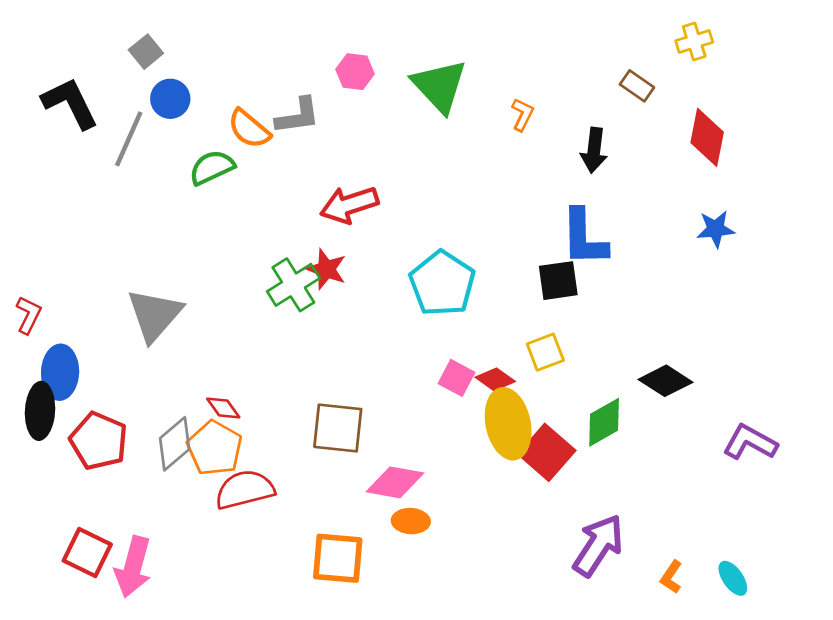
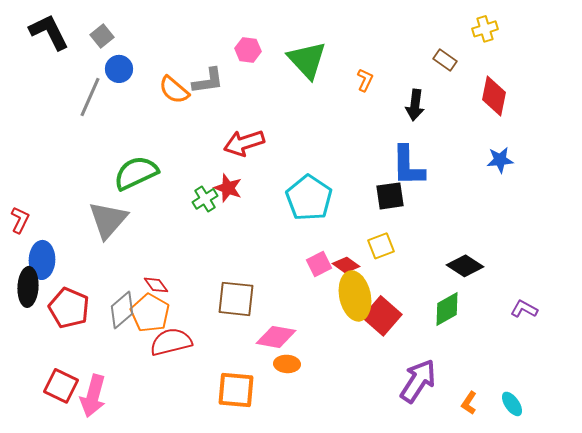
black L-shape: (70, 103) -> (49, 32), moved
green semicircle: (212, 167) -> (136, 173), moved, size x1.4
green cross: (293, 285) -> (205, 199), size x0.7
pink square: (457, 378) -> (319, 264), turned 35
green diamond: (604, 422) -> (447, 309), moved
purple L-shape: (750, 442) -> (524, 309), size x0.7

